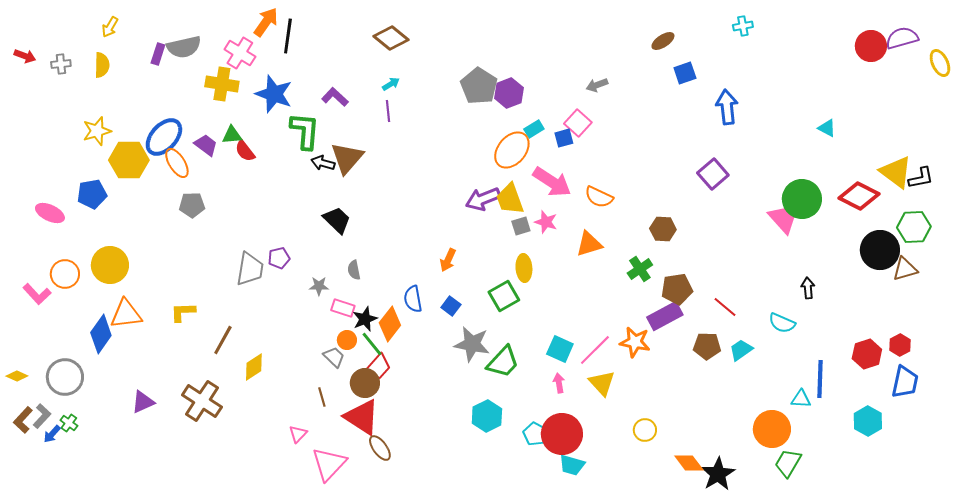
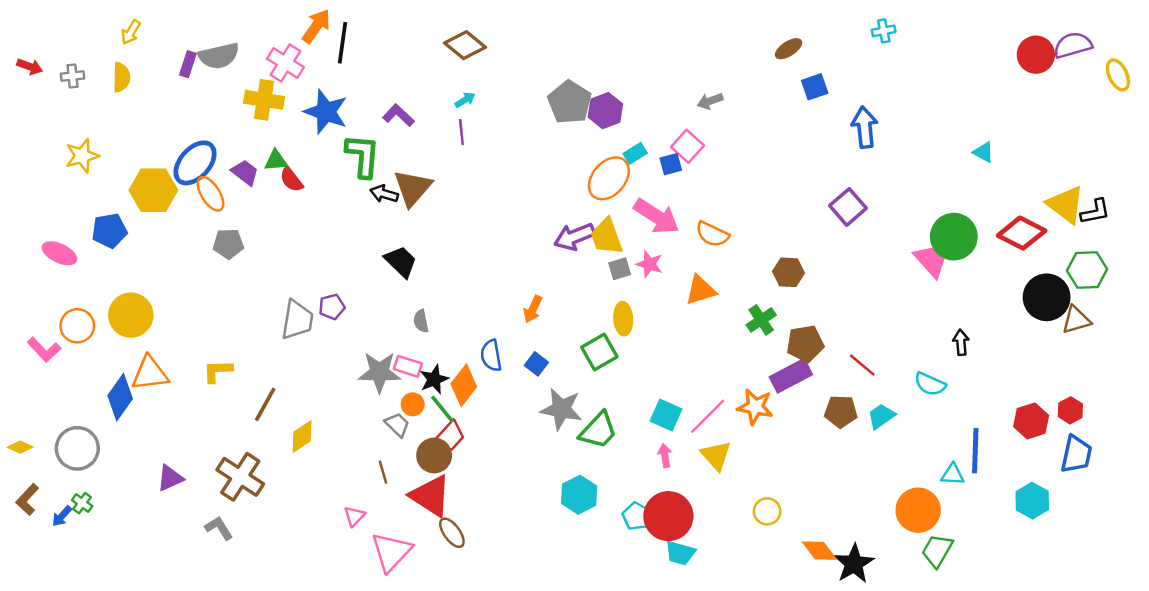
yellow star: (97, 131) -> (82, 156), moved
gray star: (319, 286) -> (379, 372), moved, size x1.8
gray L-shape: (42, 416) -> (219, 528), moved, turned -75

